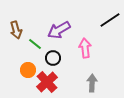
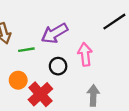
green line: (35, 44) -> (26, 50), turned -48
black circle: (53, 58) -> (58, 66), moved

